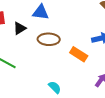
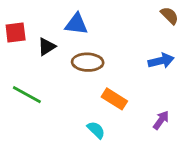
orange rectangle: (79, 54) -> (114, 99), moved

